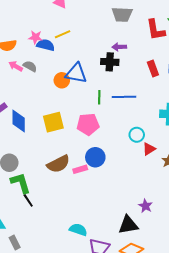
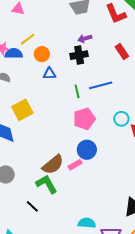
blue triangle: (76, 73) -> (49, 74), size x0.6
orange circle: (62, 80) -> (42, 54), moved
yellow square: (53, 122) -> (22, 110), moved
pink pentagon: (88, 124) -> (84, 119), moved
green L-shape: (21, 183) -> (47, 184), moved

